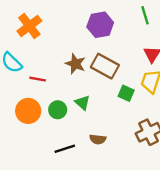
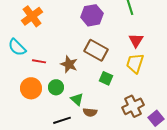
brown star: (75, 64) -> (69, 64), moved
green square: (126, 93) -> (106, 78), moved
green triangle: (82, 103) -> (77, 99), moved

